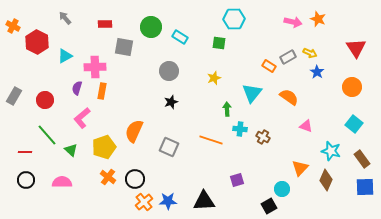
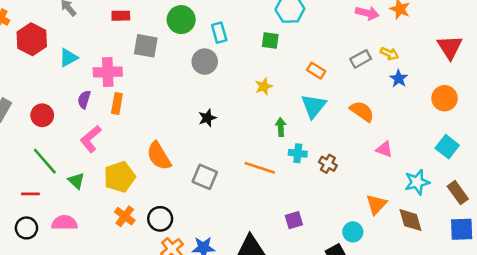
cyan rectangle: (180, 37) -> (219, 33), turned 42
orange rectangle: (269, 66) -> (316, 71), moved
gray circle: (169, 71) -> (205, 62), moved
orange semicircle: (134, 131) -> (159, 156), turned -55
cyan star: (331, 151) -> (417, 182), turned -30
red line: (25, 152) -> (30, 194), moved
black circle: (26, 180) -> (26, 228), moved
brown diamond: (326, 180) -> (410, 220), turned -40

